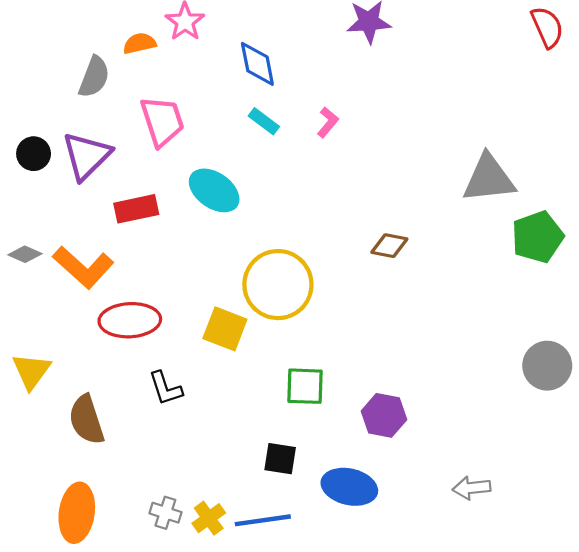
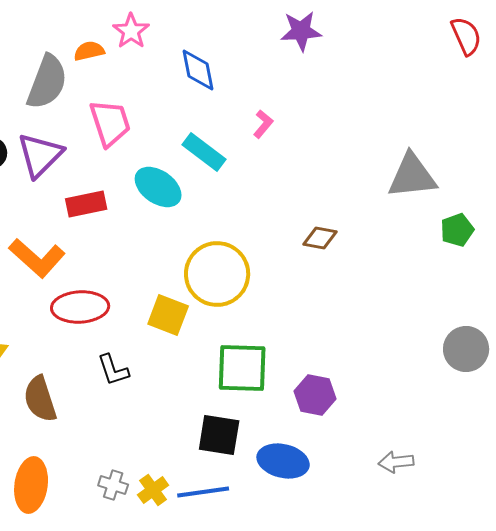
gray semicircle: (94, 77) -> (47, 82), size x1.4
cyan rectangle: (264, 121) -> (204, 152), moved, size x1.5
green pentagon: (538, 237) -> (457, 230), size x0.7
green square: (305, 386) -> (242, 368), size x1.4
black square: (280, 459) -> (219, 435), size x1.4

